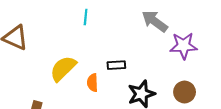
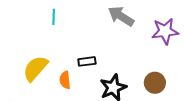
purple star: (184, 46) -> (165, 31), moved

